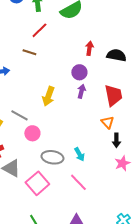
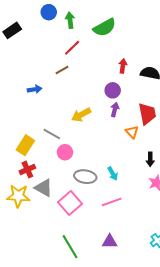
brown line: (29, 52) -> (62, 70), turned -48
yellow arrow: (48, 96) -> (81, 115), turned 42
orange triangle: (107, 122) -> (132, 132), moved
pink line: (78, 182) -> (112, 202), turned -66

